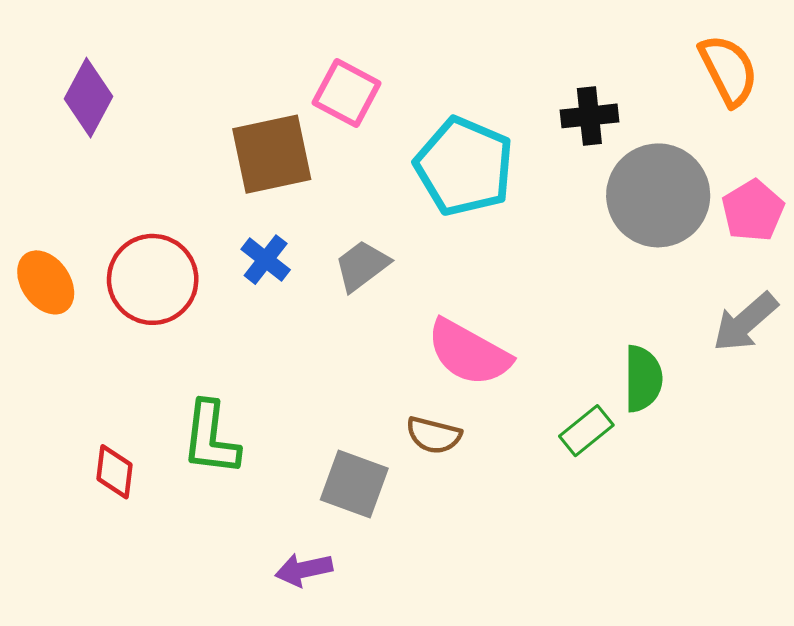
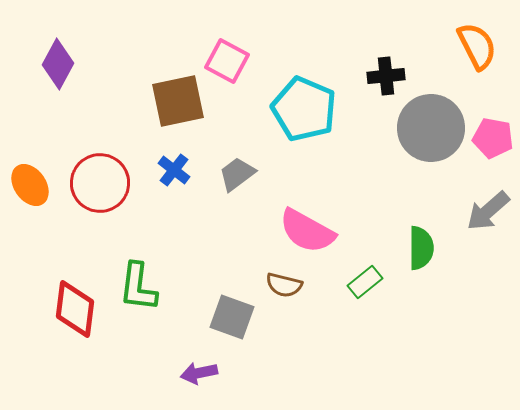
pink pentagon: (753, 211) -> (493, 138), turned -30
green rectangle: (586, 431) -> (365, 282), moved
red diamond: (114, 472) -> (75, 309), size x1.6

